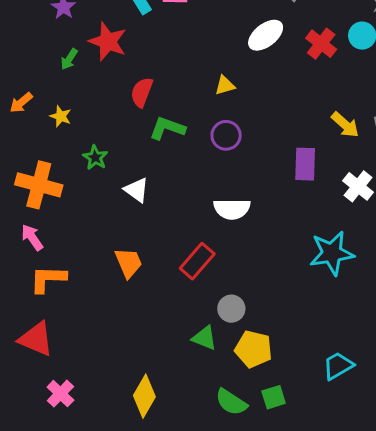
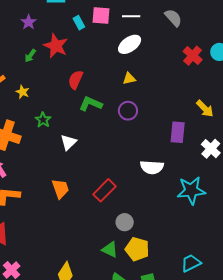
white ellipse: (266, 35) -> (130, 44), moved
white triangle: (137, 190) -> (68, 142), turned 36
white semicircle: (232, 209) -> (152, 167), moved
green triangle: (204, 338) -> (110, 250), moved

